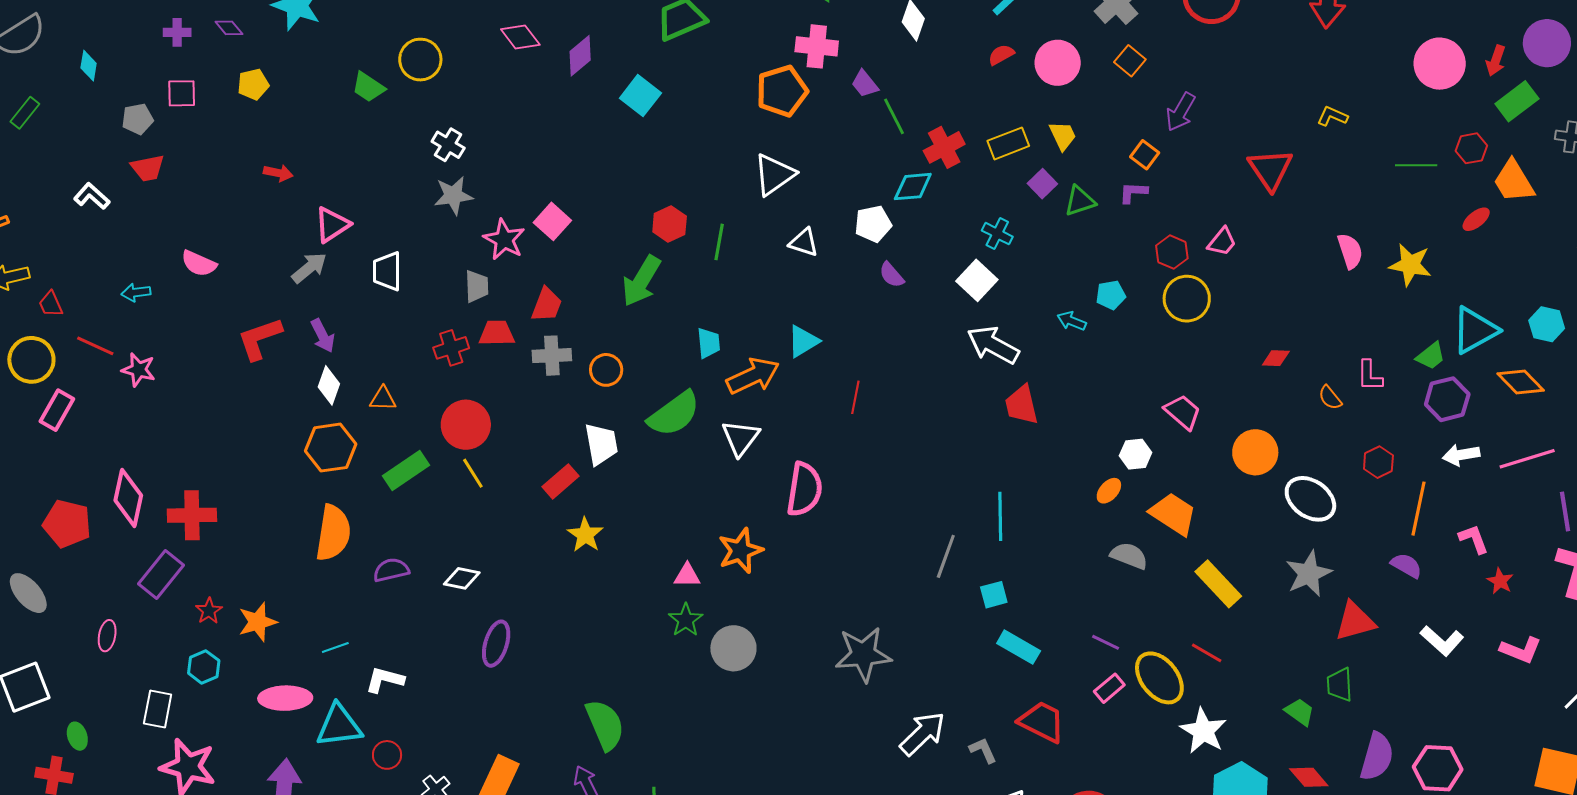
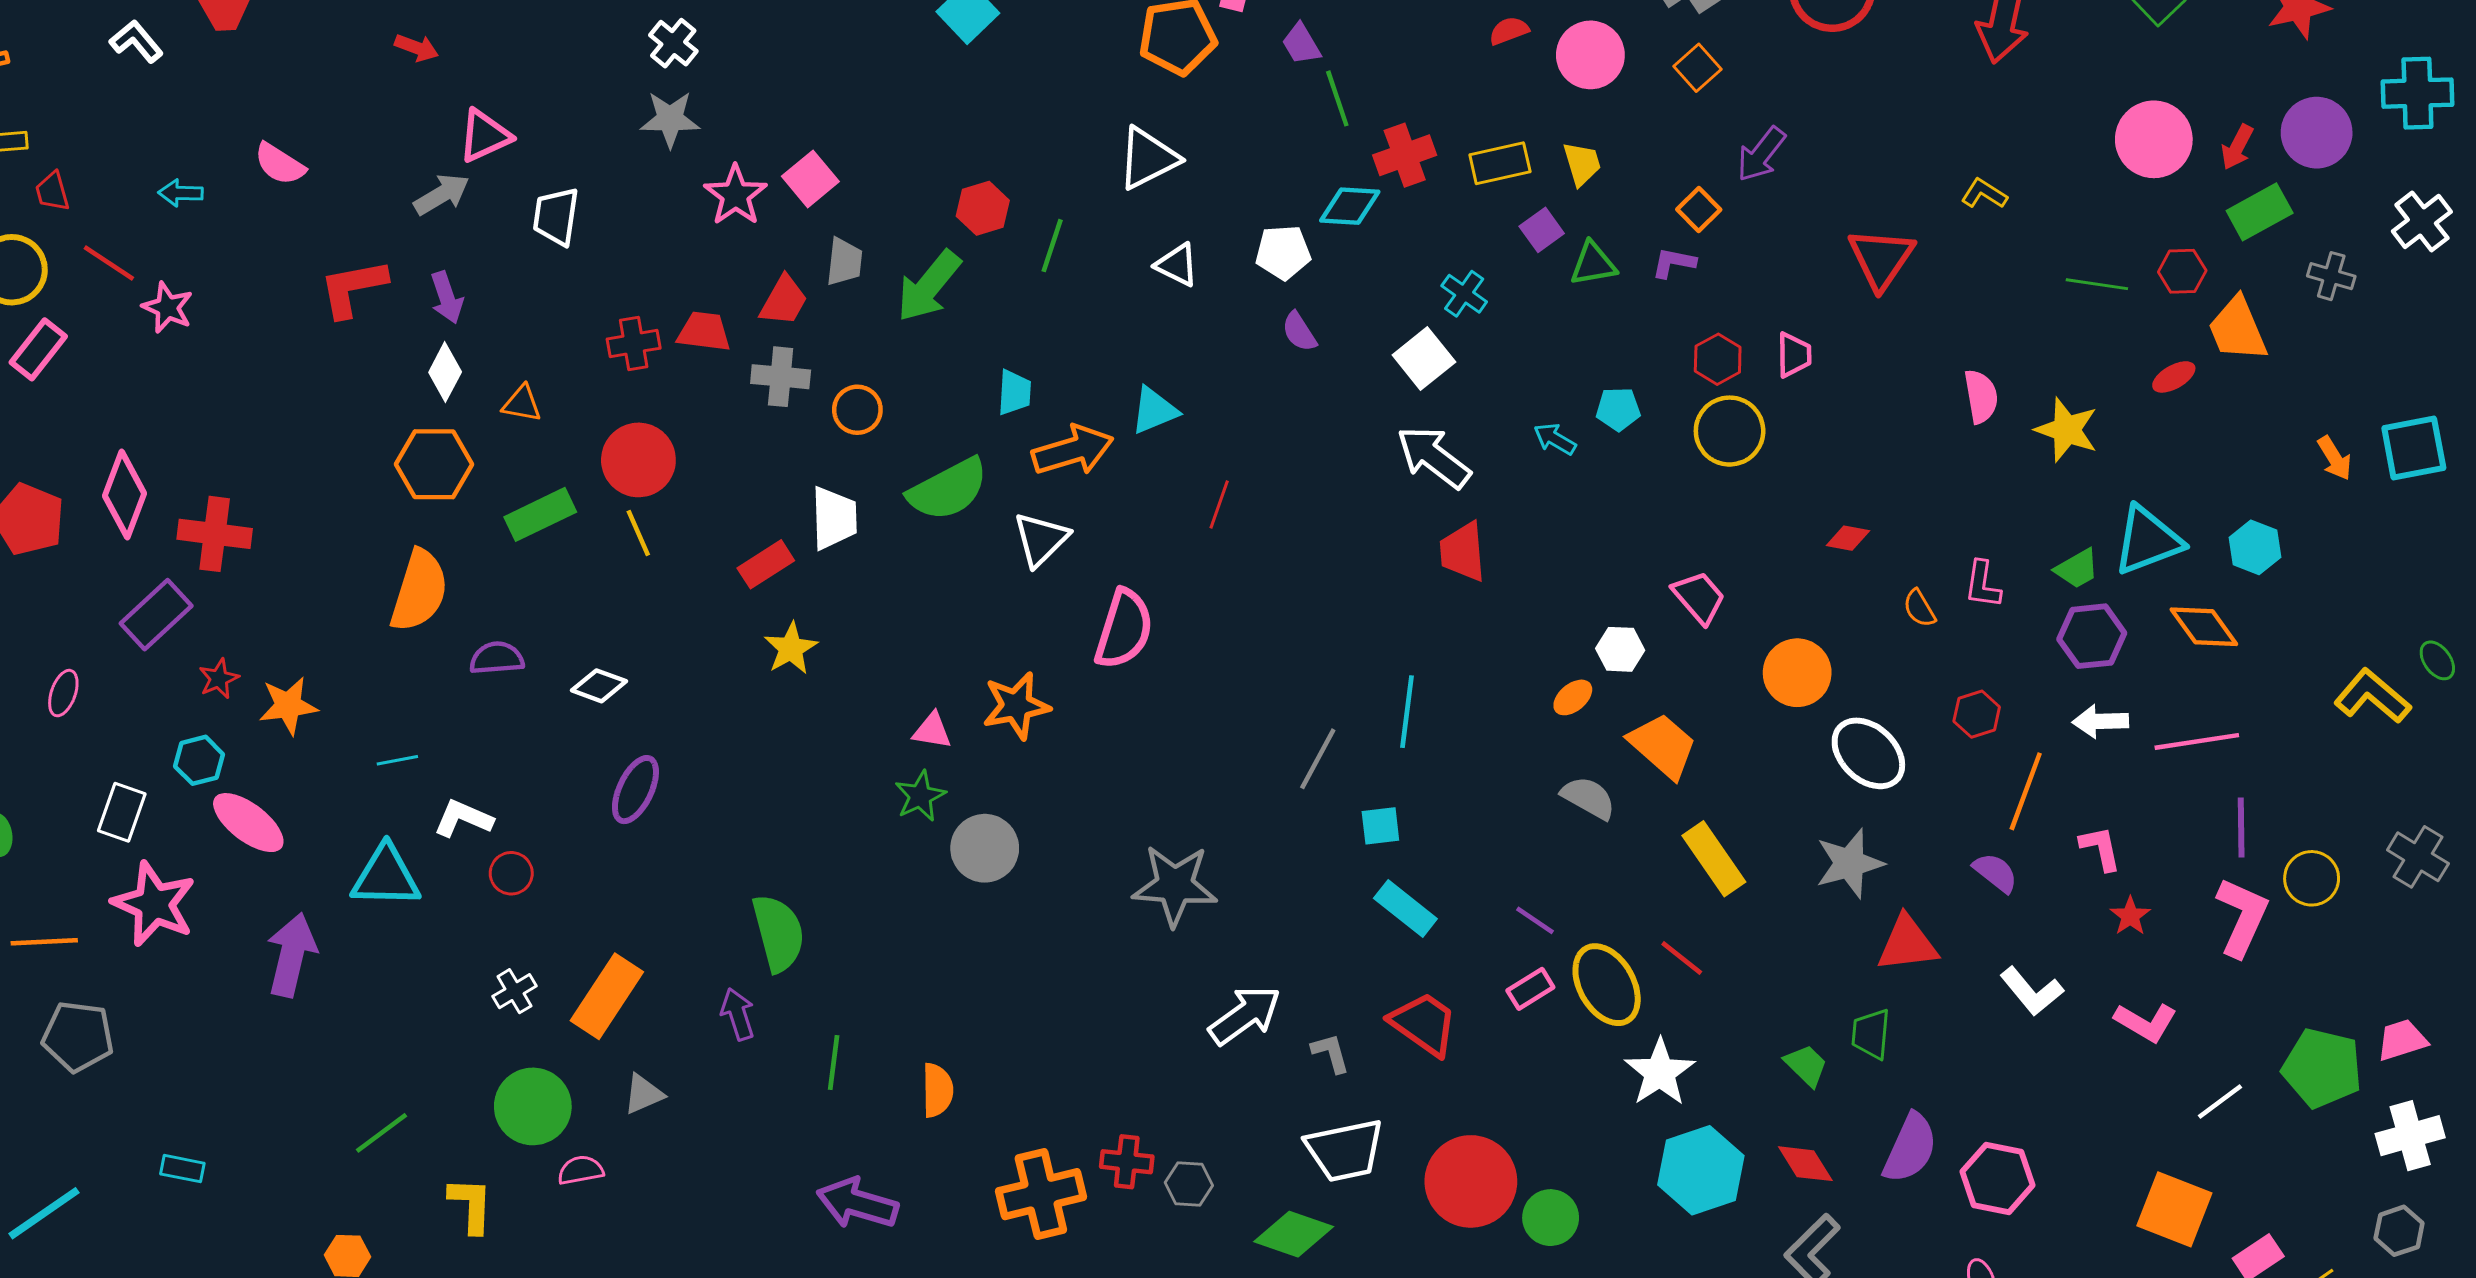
pink trapezoid: (1222, 242) -> (1794, 355), turned -48
gray trapezoid: (477, 286) -> (844, 262), moved
pink ellipse: (285, 698) -> (248, 823), moved, turned 30
red circle: (387, 755) -> (511, 873), moved

